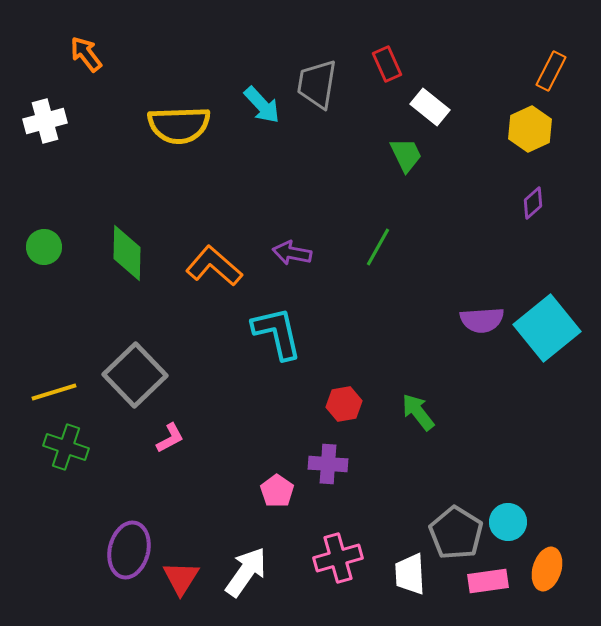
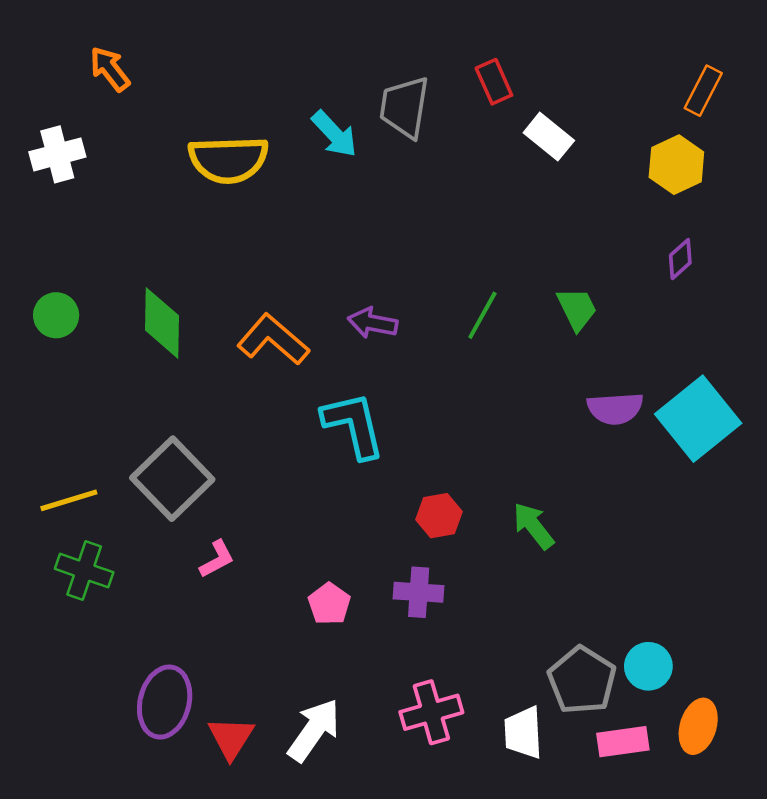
green trapezoid: (406, 155) -> (577, 309), moved
pink pentagon: (277, 491) -> (329, 604), moved

